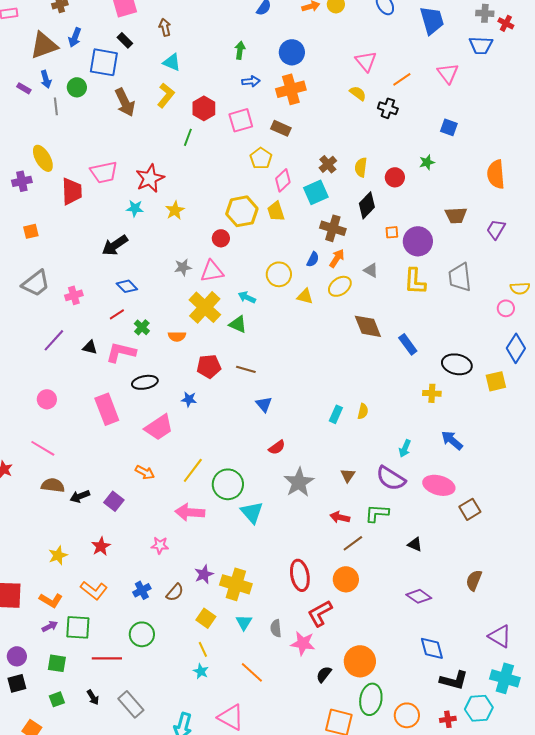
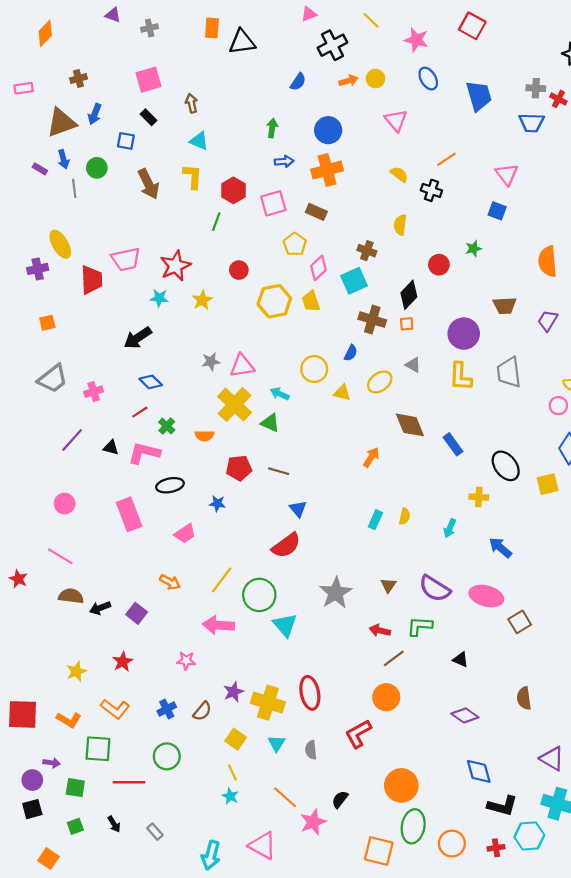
pink triangle: (366, 61) -> (396, 121), moved
blue square: (104, 62) -> (126, 141), size x0.6
pink triangle: (448, 73) -> (507, 174), moved
yellow L-shape: (166, 95) -> (193, 176), turned -35
brown cross: (328, 164) -> (367, 251), turned -30
yellow semicircle: (361, 167) -> (400, 225), moved
orange square: (392, 232) -> (407, 324), moved
red circle: (221, 238) -> (239, 270), moved
orange arrow: (337, 258) -> (371, 457), moved
black ellipse: (457, 364) -> (506, 466), turned 40
pink trapezoid: (159, 427) -> (185, 534), size x0.7
red semicircle: (277, 447) -> (286, 545), moved, size x1.6
cyan arrow: (405, 448) -> (450, 528), moved
red ellipse: (300, 575) -> (310, 693), moved
brown semicircle: (474, 580) -> (524, 698), turned -30
purple arrow: (50, 626) -> (52, 763), moved, turned 35
pink star: (303, 643) -> (313, 822), moved, turned -30
black semicircle: (324, 674) -> (340, 799), moved
gray rectangle: (131, 704) -> (155, 832), size x0.6

